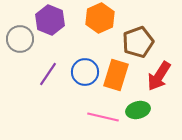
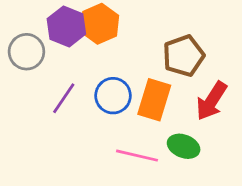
orange hexagon: (100, 18) -> (100, 24), moved
green ellipse: (138, 110) -> (184, 146), turned 35

